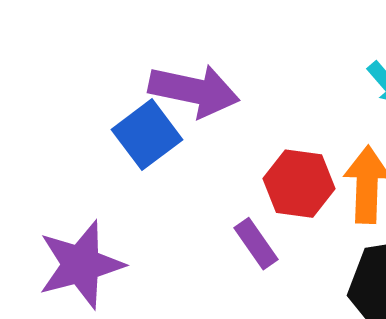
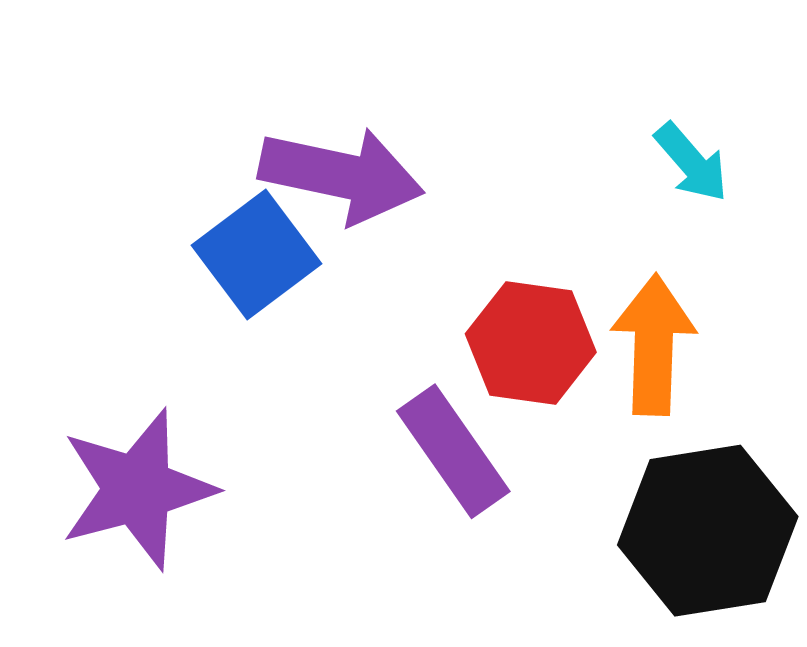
purple rectangle: (256, 244) -> (453, 451), size x1.4

